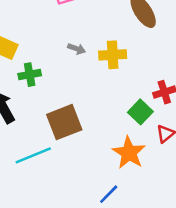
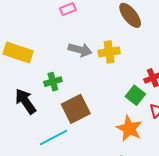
gray arrow: (77, 49) -> (80, 50), size x1.6
green cross: (30, 75) -> (53, 82), moved

